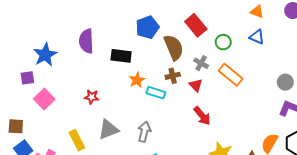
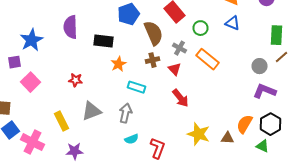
cyan rectangle: (156, 93) -> (136, 87), moved

